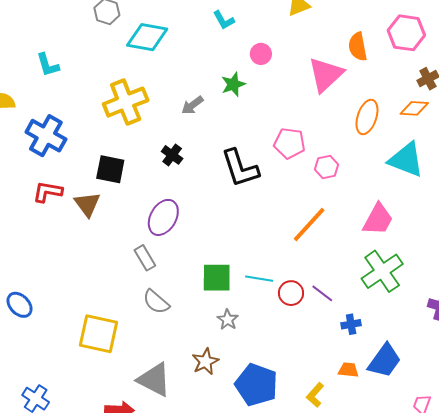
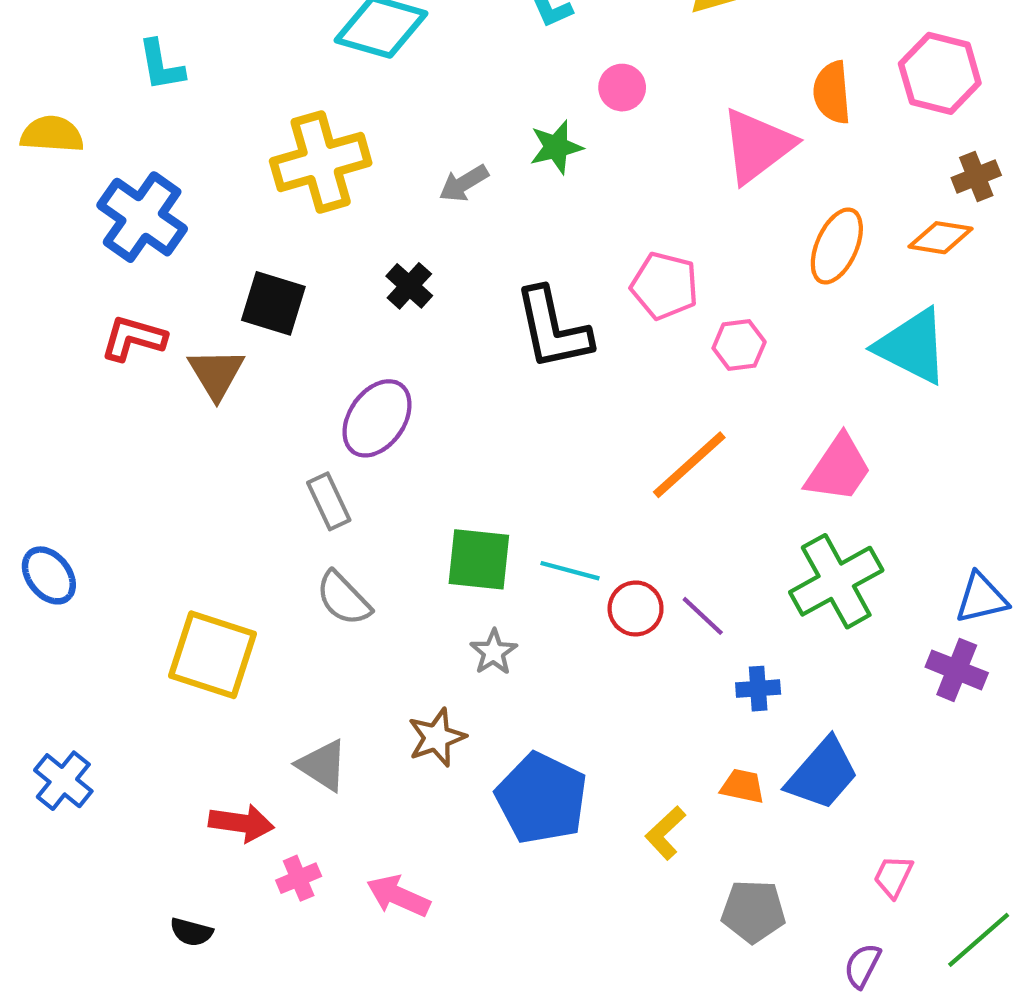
gray triangle: (154, 380) -> (323, 765), size x0.7

